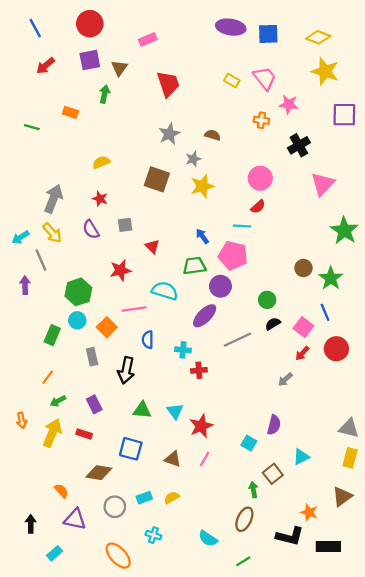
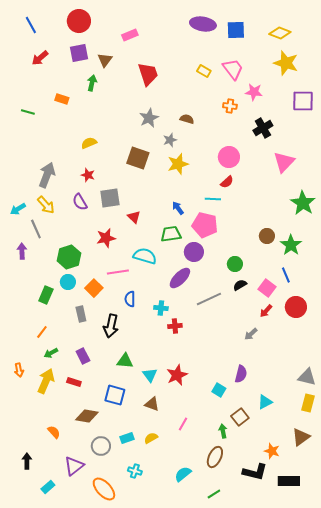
gray square: (125, 225) -> (110, 198), size x1.5
cyan triangle: (175, 411) -> (150, 375), moved
pink line: (205, 459) -> (183, 424), moved
purple triangle: (75, 519) -> (74, 466), moved, turned -50
cyan semicircle: (208, 539) -> (183, 474), turned 108

